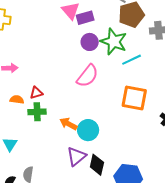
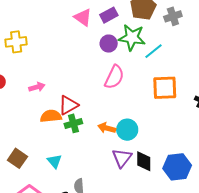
purple rectangle: (85, 18) -> (109, 15), moved
red triangle: (36, 93) -> (68, 105), size x1.5
orange semicircle: (17, 100) -> (51, 116), size x1.5

